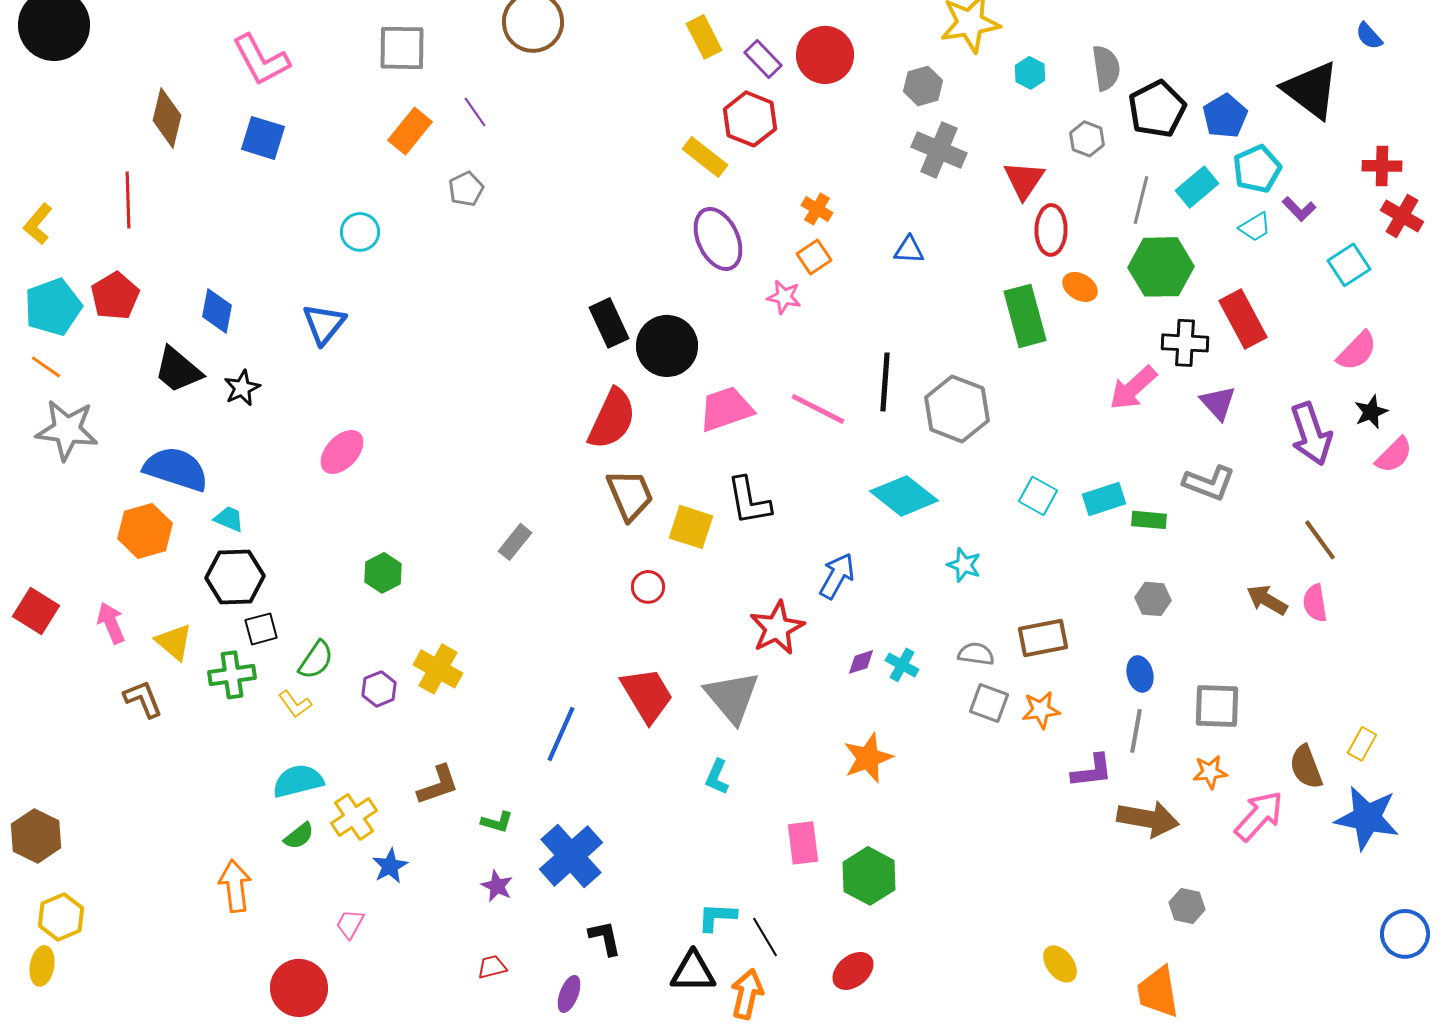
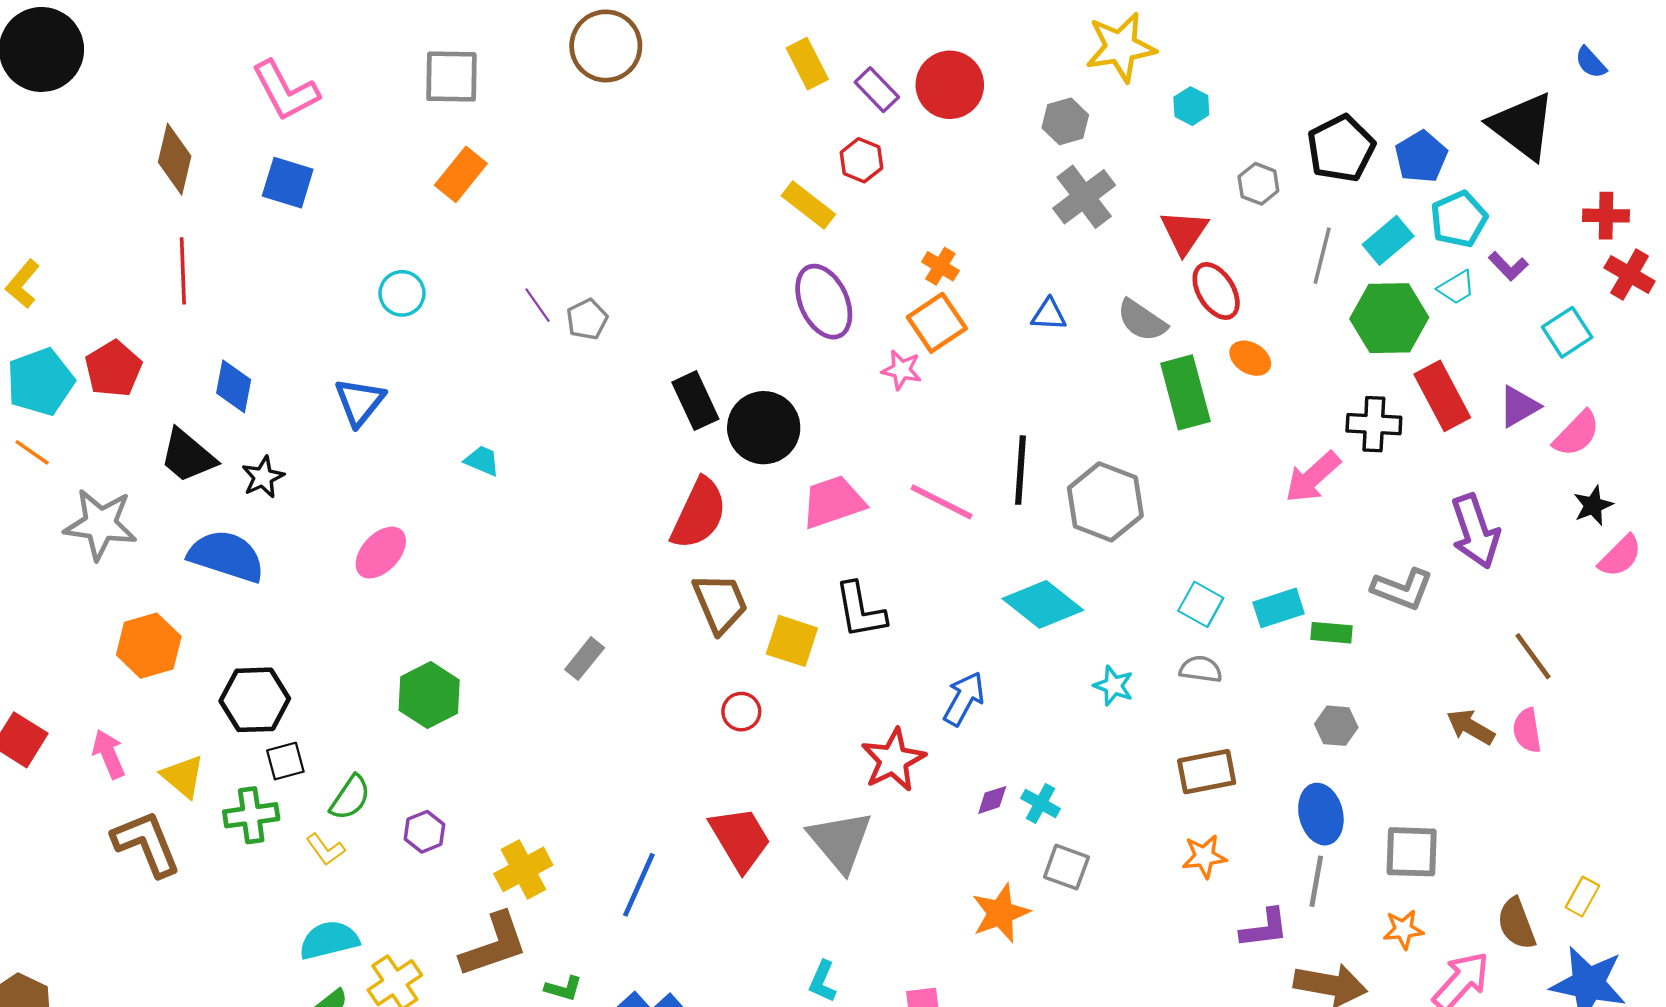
gray semicircle: (1106, 68) -> (1142, 320), moved, turned 132
purple line: (475, 112) -> (537, 305), moved
red hexagon: (750, 119) -> (861, 160), size x0.7
gray cross: (939, 150) -> (1084, 197), turned 30
gray pentagon: (466, 189) -> (587, 319), moved
red line: (128, 200) -> (183, 271), moved
red ellipse: (1051, 230) -> (1216, 291), turned -33
orange square: (814, 257) -> (937, 323), size x1.4
green hexagon: (1161, 267) -> (1389, 318), moved
purple triangle: (1218, 403) -> (1519, 406), moved, turned 42
gray star: (67, 430) -> (100, 524), moved
purple arrow: (1311, 434) -> (1475, 531), moved
blue semicircle: (176, 469) -> (226, 556), moved
cyan trapezoid: (229, 519) -> (482, 461), moved
green hexagon: (383, 573) -> (429, 695), size x1.4
gray semicircle: (976, 654) -> (1201, 669), moved
yellow cross: (438, 669) -> (523, 869), moved, turned 33
blue ellipse: (1140, 674) -> (1321, 814), size x1.4
brown L-shape: (143, 699) -> (146, 844), size x1.5
gray square: (989, 703) -> (1066, 867), moved
cyan L-shape: (717, 777) -> (823, 981), moved
brown L-shape: (438, 785) -> (494, 945), size x1.4

